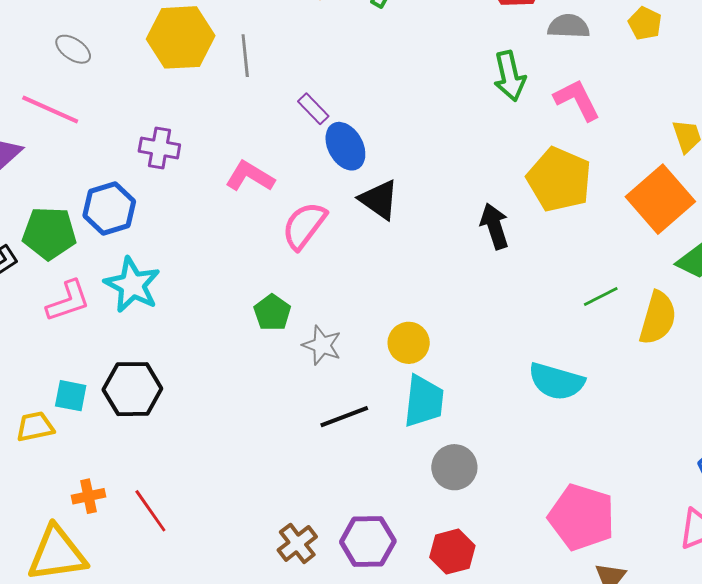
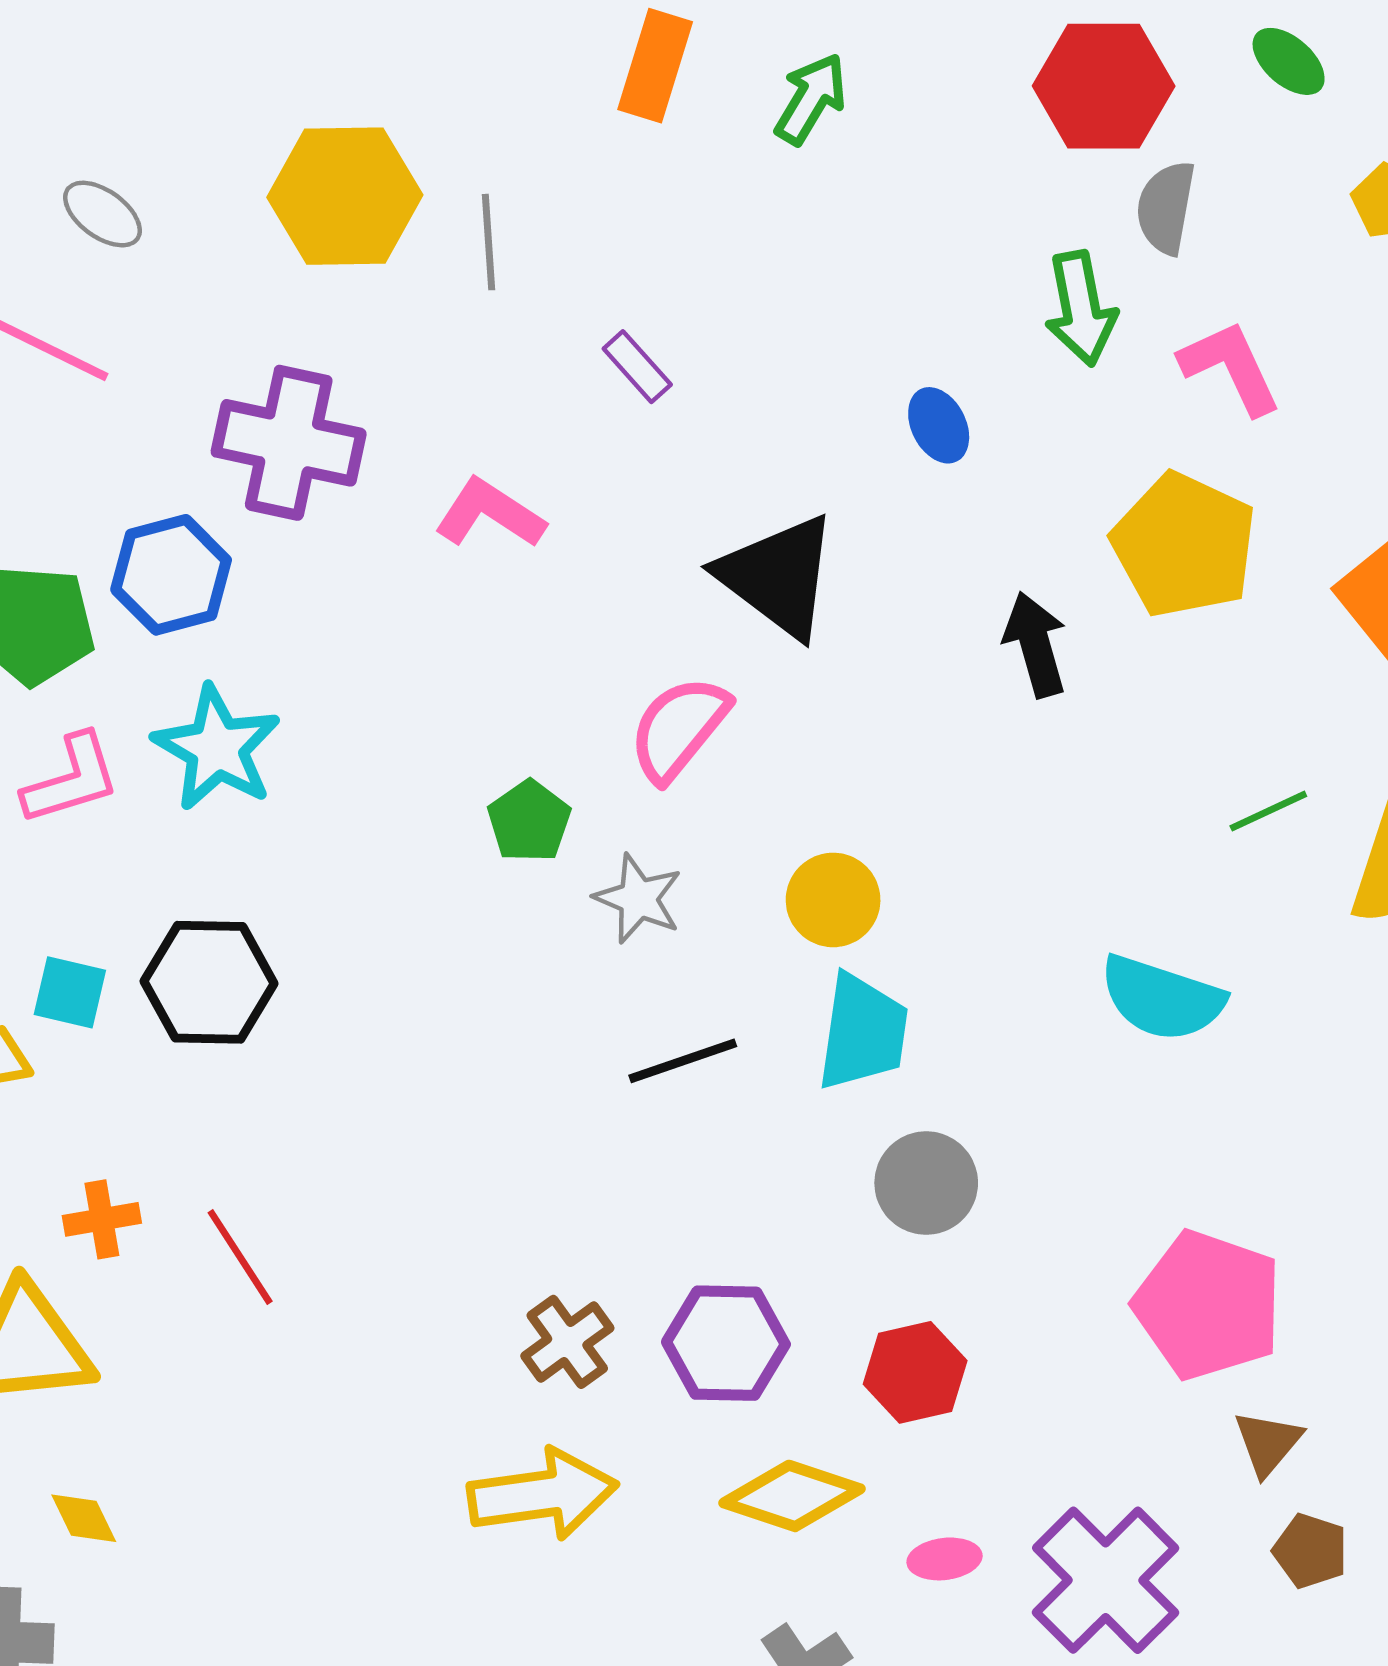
gray semicircle: (569, 26) -> (1166, 208), moved, turned -84
blue ellipse: (345, 146) -> (939, 425), moved, size x0.7
purple cross: (159, 148) -> (289, 443), size x1.6
black triangle: (379, 200) -> (778, 576), size x1.4
pink semicircle: (304, 226) -> (679, 728), moved

